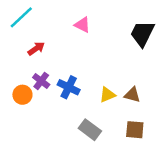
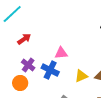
pink triangle: (82, 25) -> (61, 53), moved, turned -32
orange circle: (22, 95) -> (20, 83), moved

